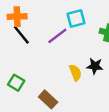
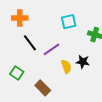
black line: (21, 35) -> (30, 43), moved
purple line: (57, 36) -> (52, 49), moved

